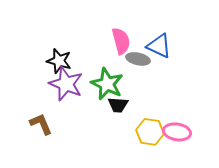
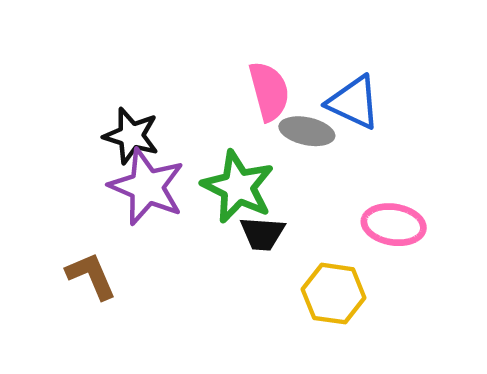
pink ellipse: (177, 132) -> (394, 225), moved

